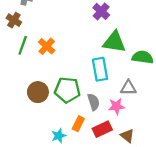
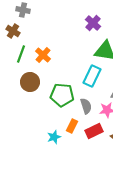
cyan rectangle: (100, 69) -> (92, 76), turned 35
brown circle: (38, 92) -> (30, 82), moved

